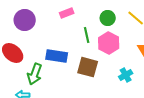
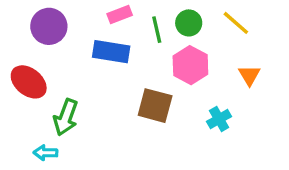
green line: (87, 35) -> (157, 30), moved
blue rectangle: (57, 56) -> (111, 52), moved

